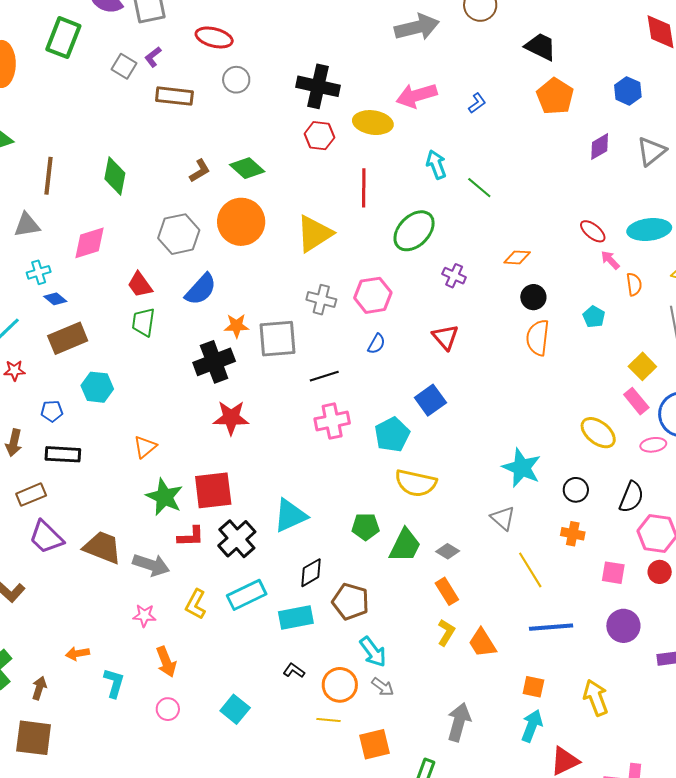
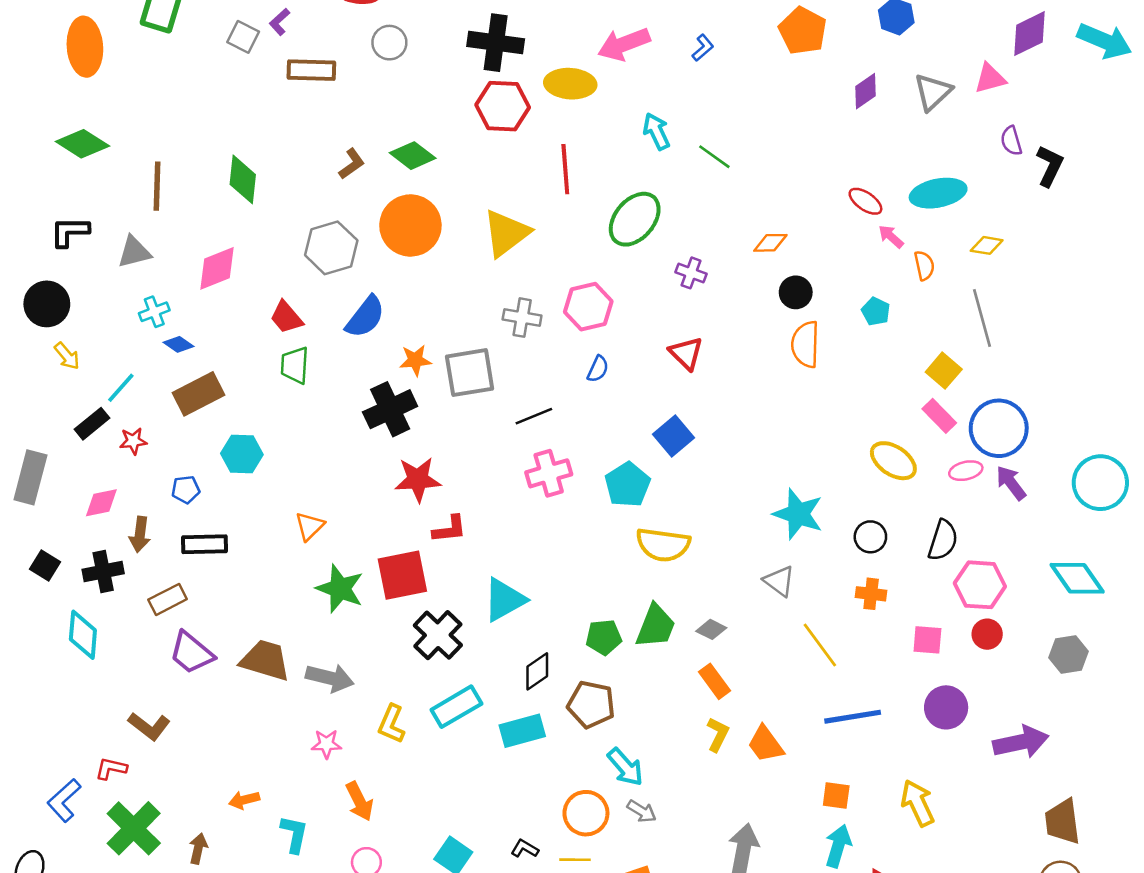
red hexagon: (319, 136) -> (503, 106), size x1.4
green pentagon: (366, 527) -> (604, 637), moved
red L-shape: (191, 536) -> (450, 529), moved
black L-shape: (294, 671) -> (525, 849), moved

